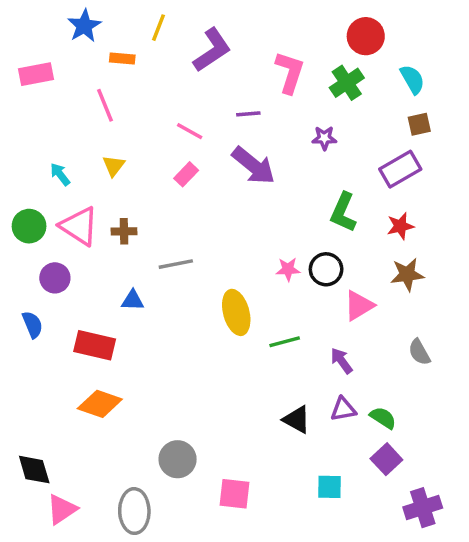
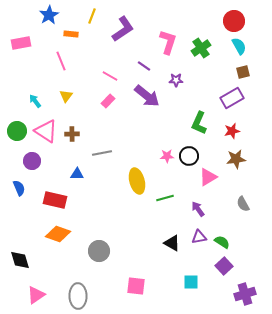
red circle: (366, 36) -> (234, 21), moved
purple line: (248, 114) -> (144, 66), turned 40
purple star: (324, 138) -> (176, 80), moved
gray circle: (178, 459) -> (99, 251), moved
black diamond: (34, 470) -> (20, 260), moved

